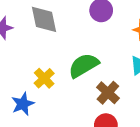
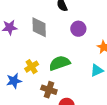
brown cross: (108, 93) -> (49, 90), moved, turned -35

